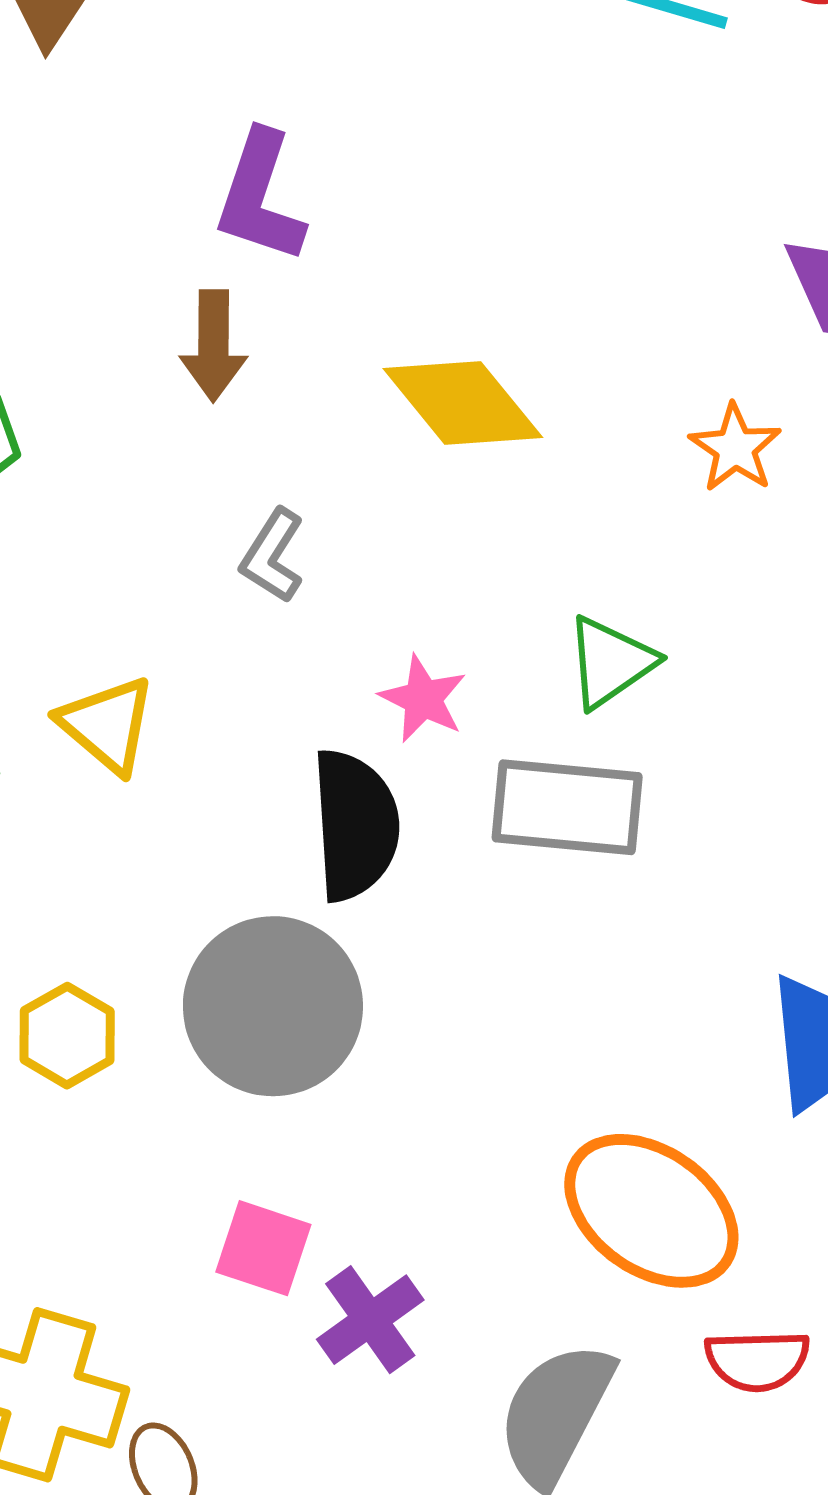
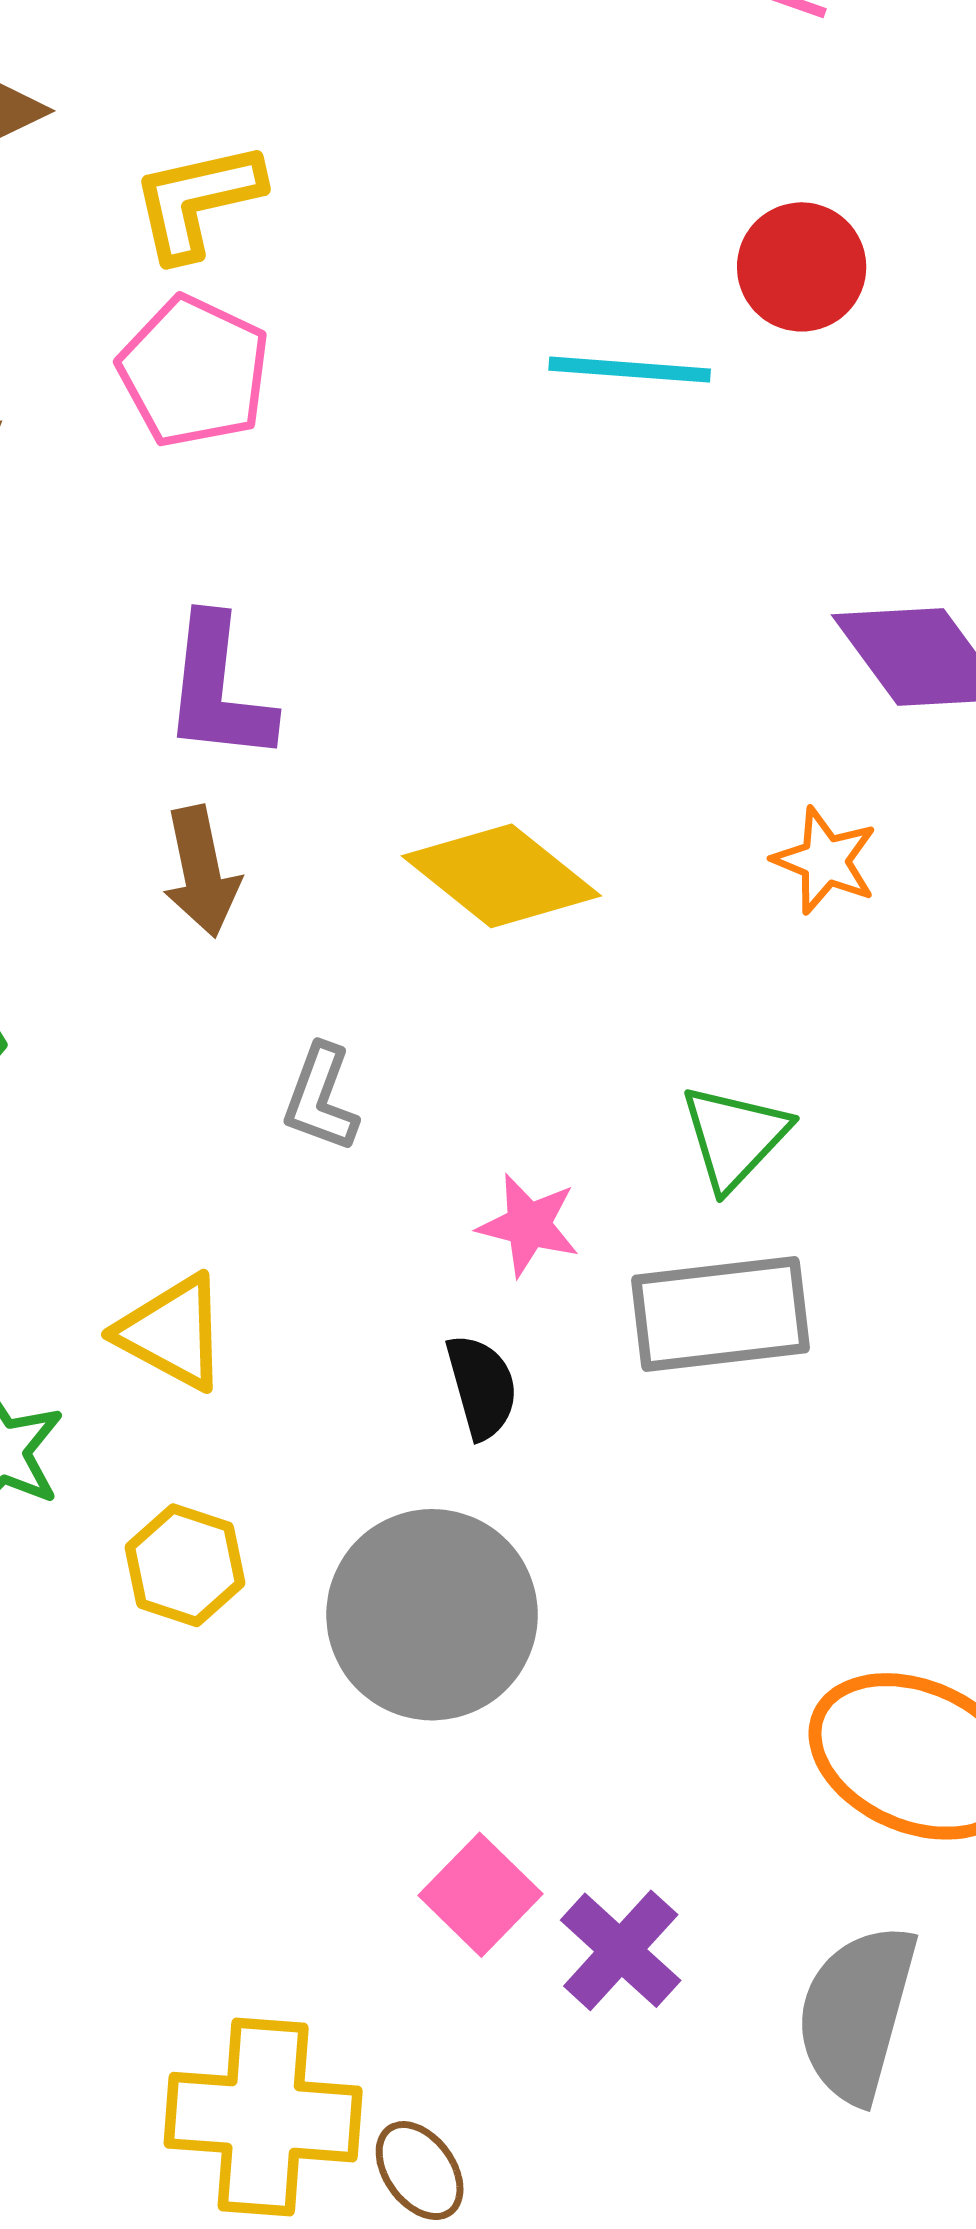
black semicircle: (355, 825) -> (482, 1387), size x0.6
yellow hexagon: (67, 1036) -> (185, 1565), moved
pink square: (263, 1248) -> (481, 1895), turned 38

